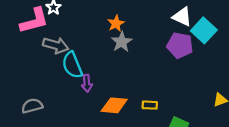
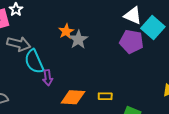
orange star: (116, 24) -> (66, 31), moved

